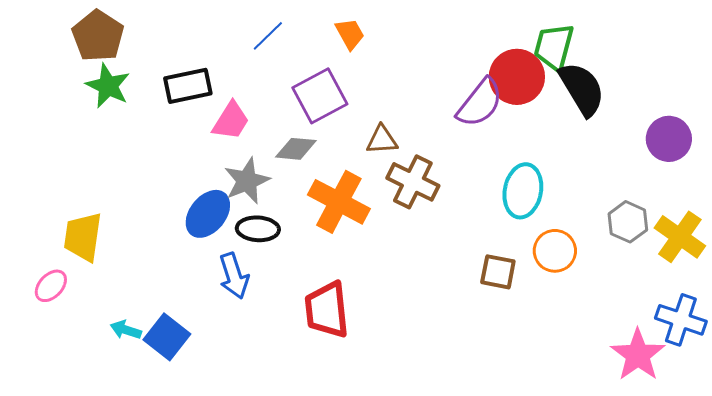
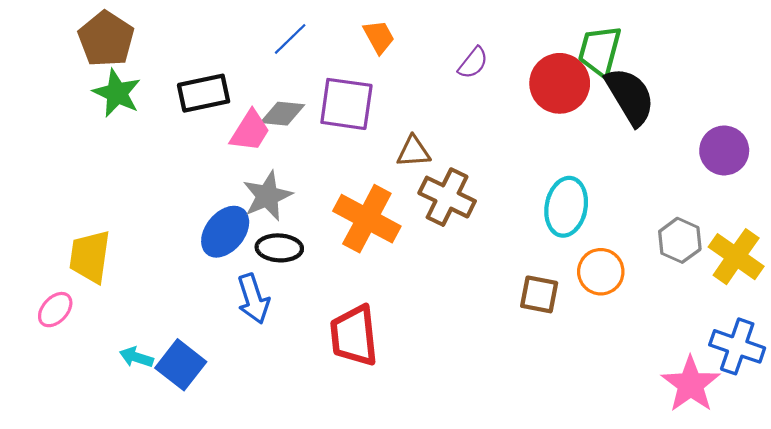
purple square: (320, 96) -> (346, 104), turned 36
purple semicircle: (480, 103) -> (473, 63), moved, size x0.6
gray diamond: (296, 149) -> (283, 114), moved

